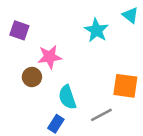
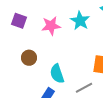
pink star: (50, 57) -> (51, 26), moved

